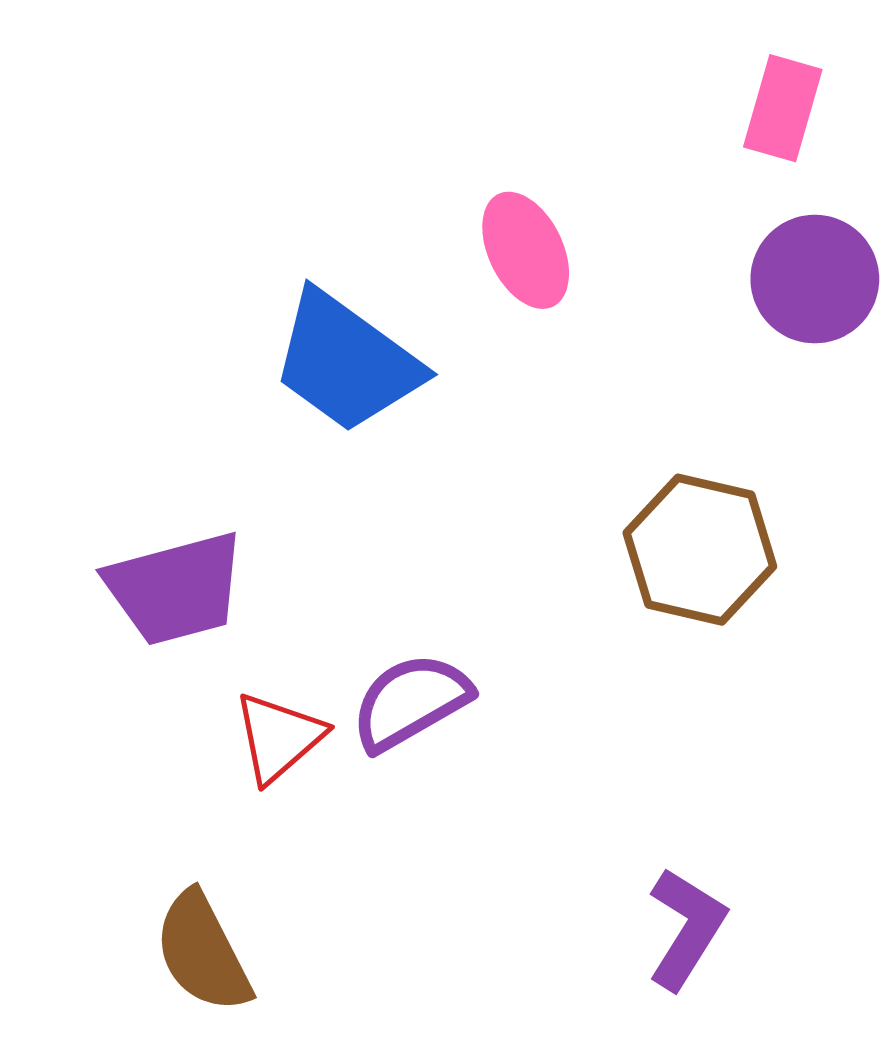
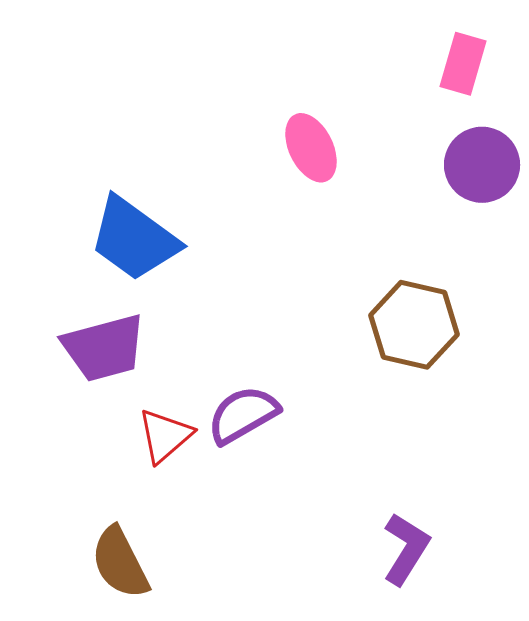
blue trapezoid: (346, 362) -> (134, 239), moved

